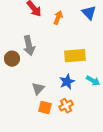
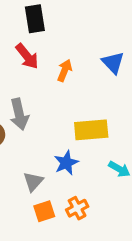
blue star: (67, 82) -> (66, 163), moved
orange square: (45, 108) -> (44, 211), turned -32

